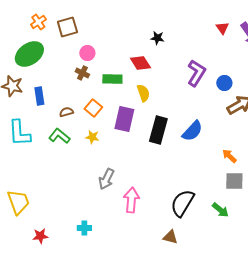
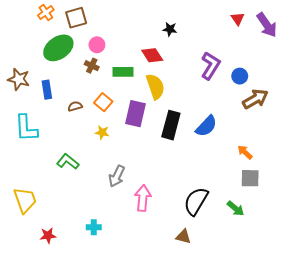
green ellipse: (29, 54) -> (58, 48), moved
yellow semicircle: (143, 93) -> (155, 86), size x1.4
green L-shape: (59, 136) -> (68, 162), moved

